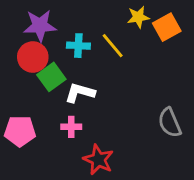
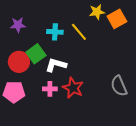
purple star: (40, 26) -> (18, 25), moved, size x0.7
red circle: (33, 57) -> (19, 62), moved
red star: (98, 160) -> (73, 88), moved

